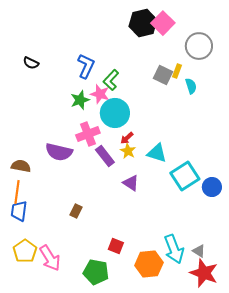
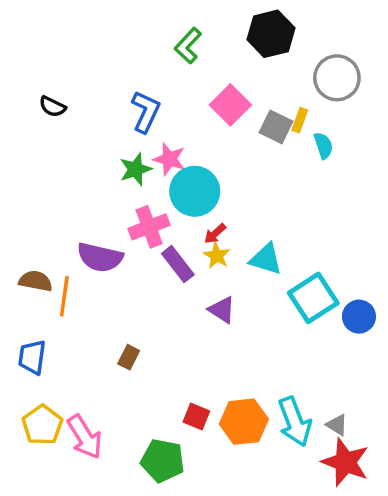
black hexagon: (143, 23) -> (271, 34), moved
pink square: (163, 23) -> (230, 105), moved
green L-shape: (111, 80) -> (188, 46), moved
orange line: (17, 192) -> (64, 296), moved
orange hexagon: (149, 264) -> (244, 422), moved

